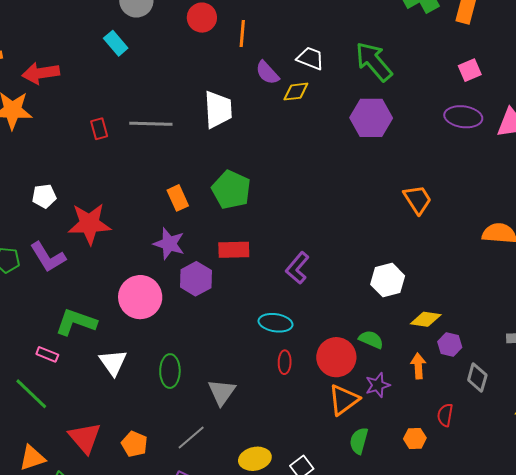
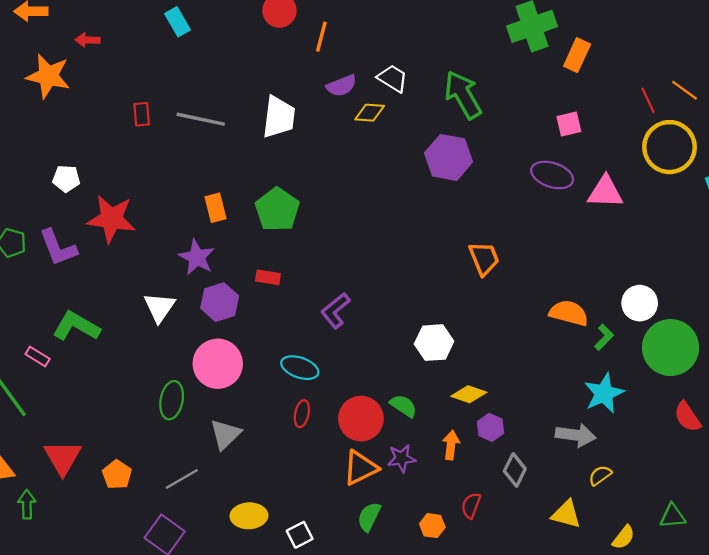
red arrow: (41, 73) -> (87, 40), size x0.6
purple semicircle: (267, 73) -> (342, 86), turned -80
red rectangle: (234, 250) -> (268, 277), size x0.7
pink circle: (140, 297) -> (218, 364), moved
white triangle: (113, 362) -> (159, 307), moved

